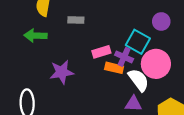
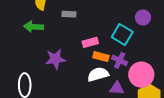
purple cross: (124, 57) -> (120, 60), moved
pink circle: (156, 64) -> (141, 75), moved
white semicircle: (139, 80) -> (98, 74), moved, turned -70

